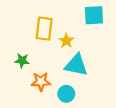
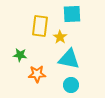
cyan square: (94, 15) -> (72, 14), moved
cyan circle: (66, 94) -> (71, 85), moved

